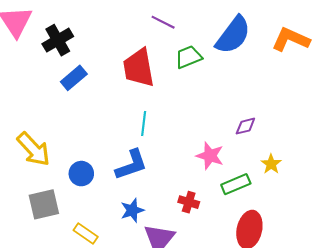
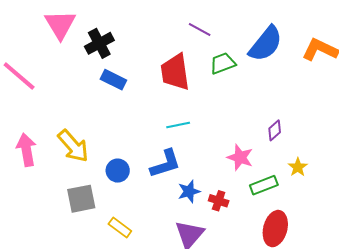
blue rectangle: (74, 78) -> (113, 80), turned 65
cyan line: (144, 124) -> (178, 125), turned 70
purple diamond: (245, 126) -> (275, 130), turned -30
blue star: (132, 210) -> (189, 191), moved

